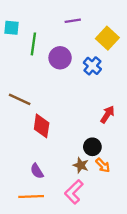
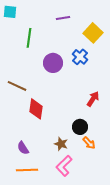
cyan square: (11, 28) -> (10, 12), moved
purple circle: (60, 58) -> (53, 63), moved
brown star: (81, 165) -> (61, 144), moved
purple semicircle: (37, 171) -> (23, 148), moved

